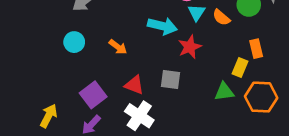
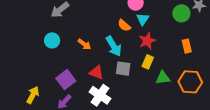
orange semicircle: (221, 17) -> (124, 25), moved
cyan arrow: (162, 26) -> (114, 46), moved, turned 45
red star: (190, 47) -> (147, 41), moved
yellow rectangle: (240, 67) -> (148, 62), moved

